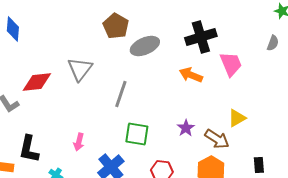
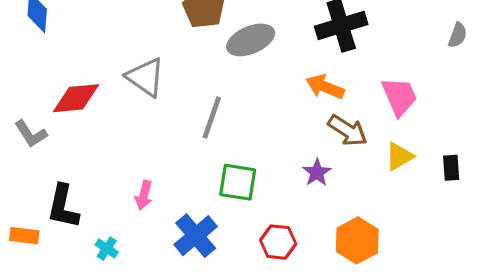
pink trapezoid: (231, 64) -> (399, 97), moved
gray triangle: (80, 69) -> (146, 77), turned -32
brown arrow: (217, 139) -> (348, 130), moved
black rectangle: (259, 165) -> (451, 168), moved

